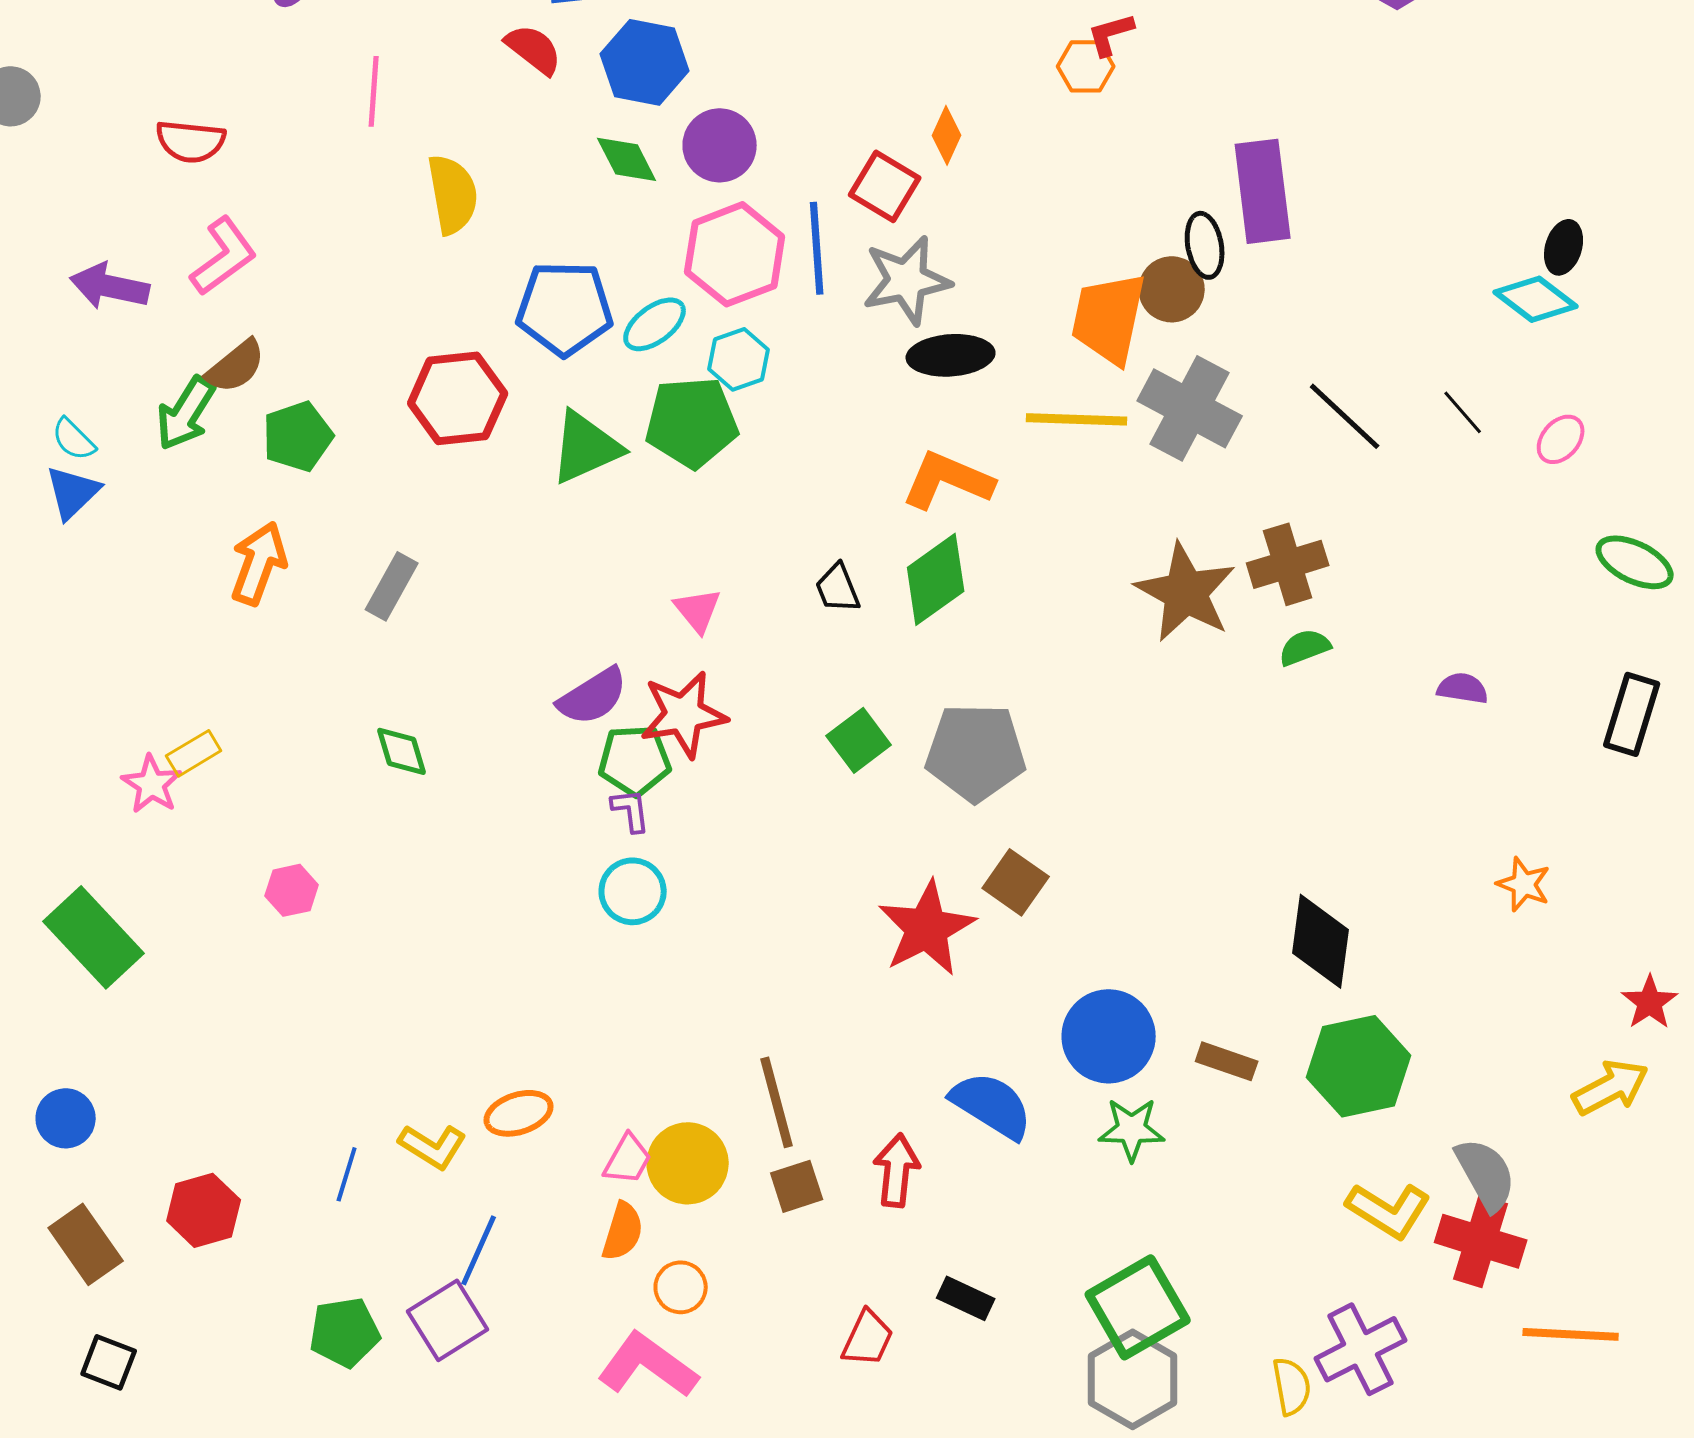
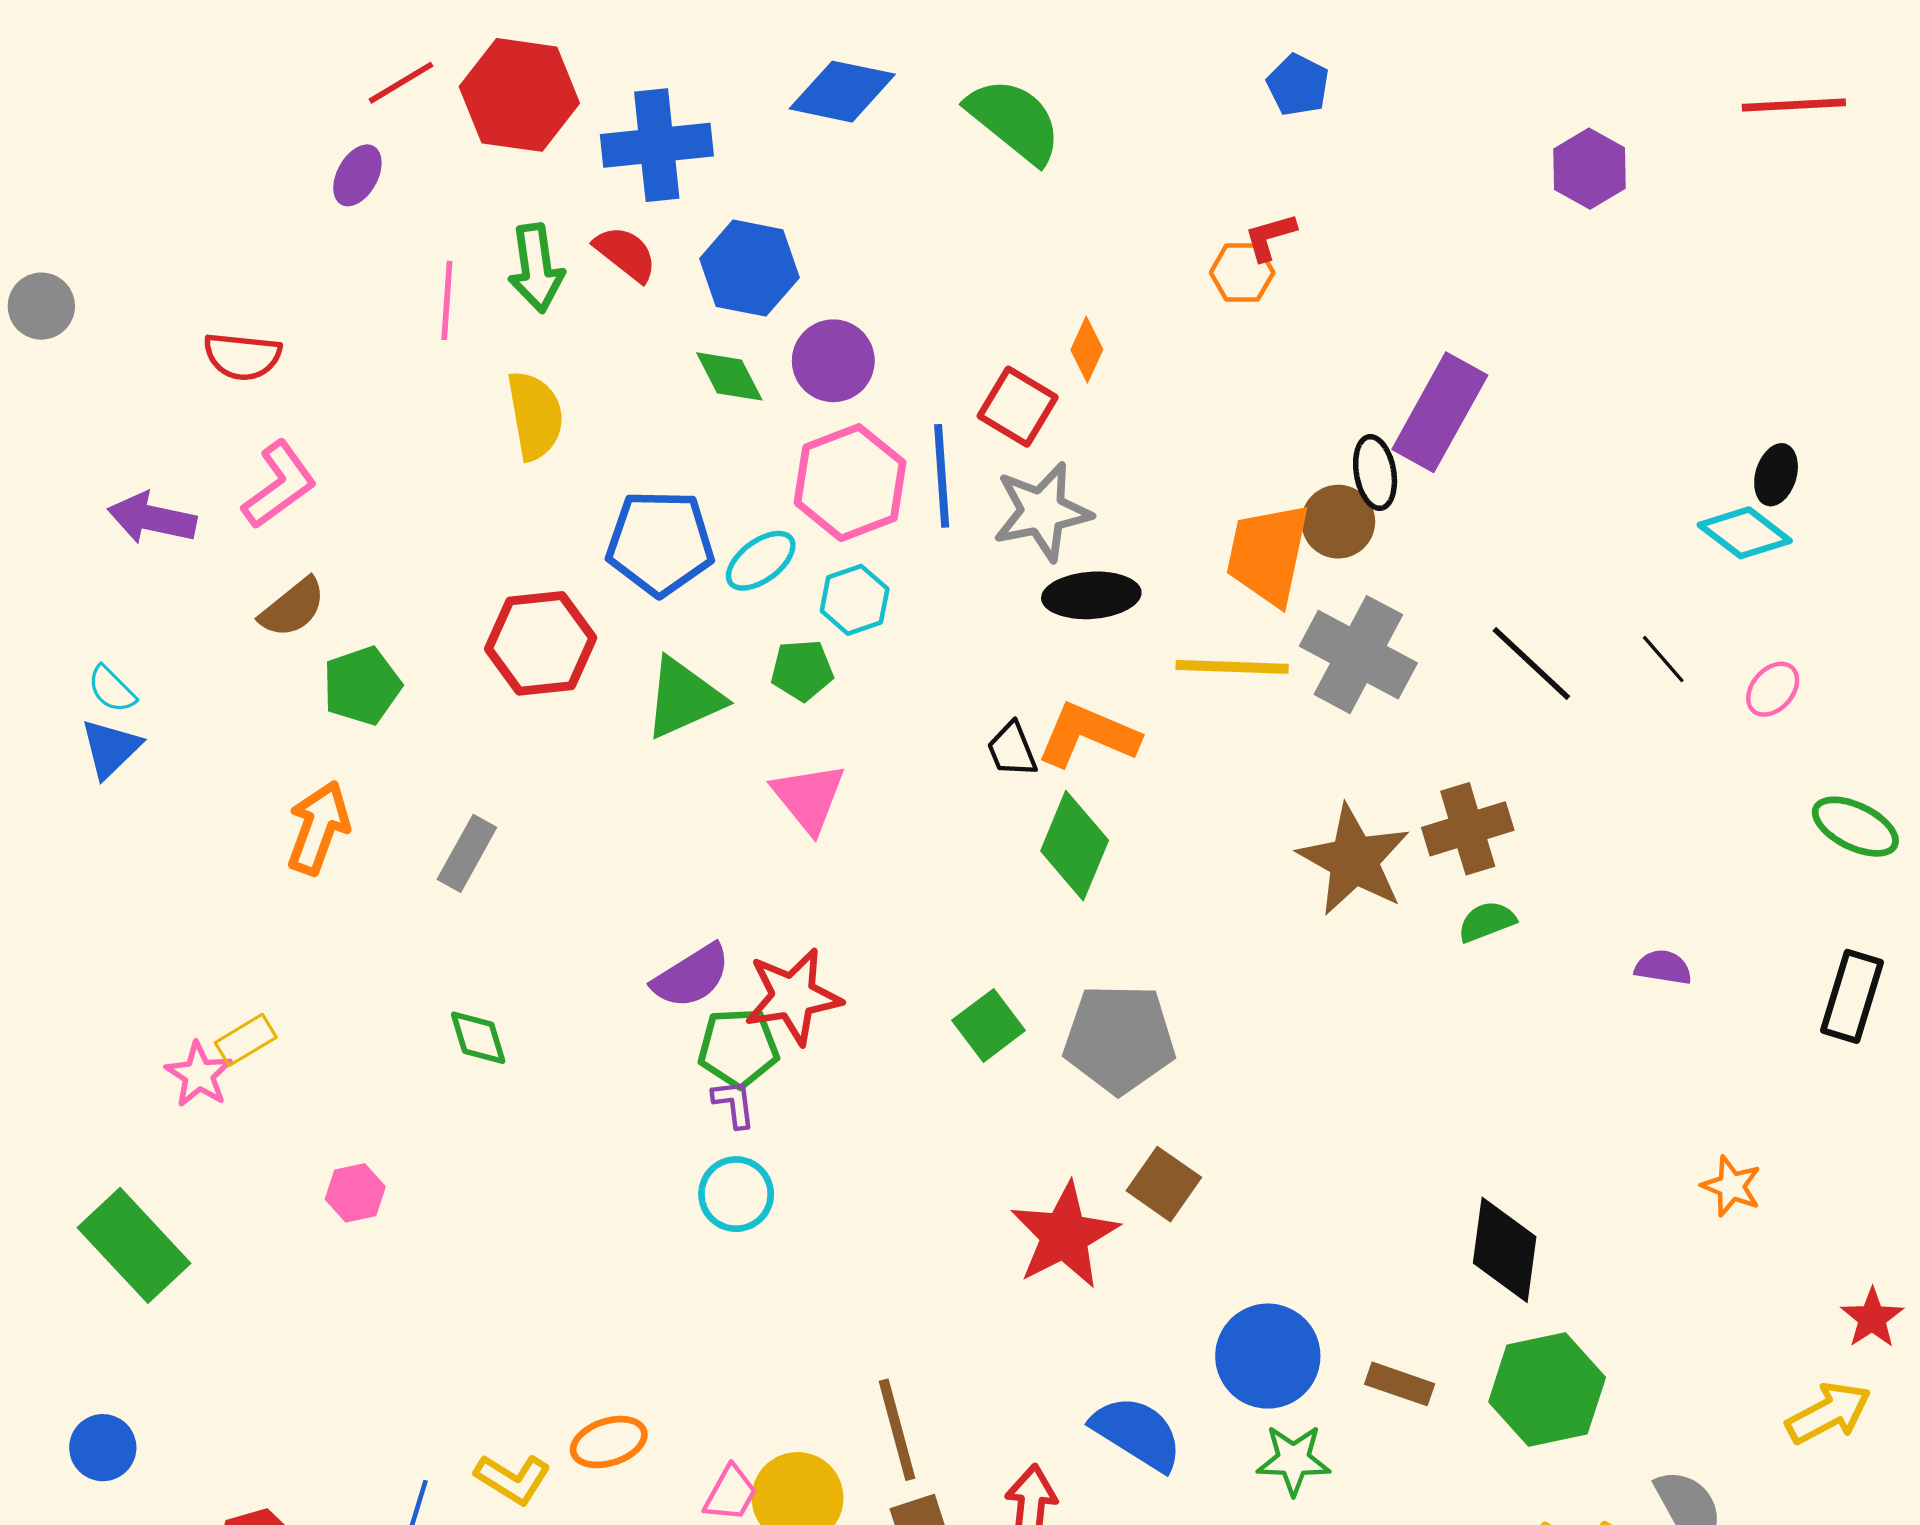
purple rectangle: (1263, 191) -> (1440, 412), turned 36
green arrow: (186, 413) -> (536, 268), moved, turned -40
green pentagon: (692, 422) -> (802, 670), size x0.6
green diamond: (936, 579) -> (1075, 846), turned -32
black trapezoid: (838, 588) -> (1012, 750), moved
pink triangle: (698, 610) -> (809, 798), moved, size x1.4

